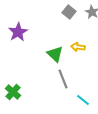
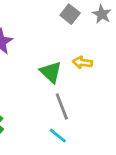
cyan line: (83, 100) -> (58, 136), moved

